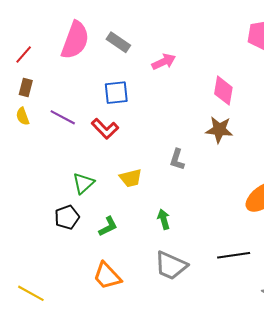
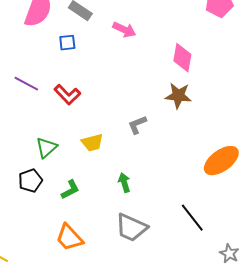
pink arrow: (164, 62) -> (124, 30), turned 50
blue square: (116, 93) -> (67, 43), moved, size x0.7
gray L-shape: (177, 160) -> (137, 125), turned 50
black line: (234, 255) -> (192, 218), turned 60

